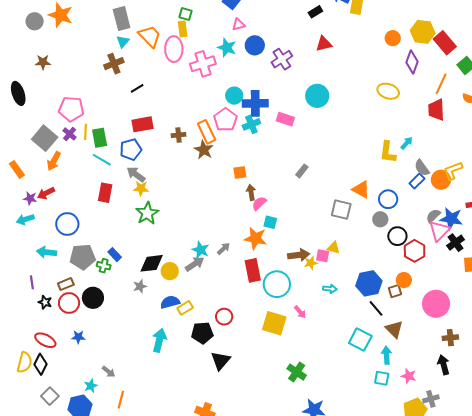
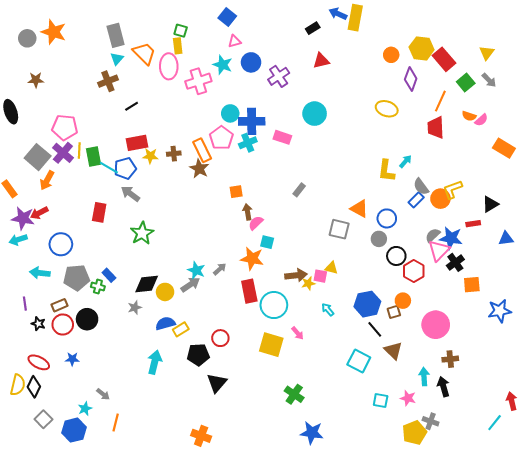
purple cross: (70, 134) -> (63, 153), size x1.5
cyan line: (102, 160) -> (109, 168), moved
yellow star: (141, 188) -> (150, 156), moved
purple star: (30, 198) -> (23, 218), size x1.6
cyan arrow: (330, 289) -> (328, 310), turned -136
cyan arrow: (386, 355) -> (424, 377), moved
gray cross: (431, 399) -> (431, 421), turned 35

